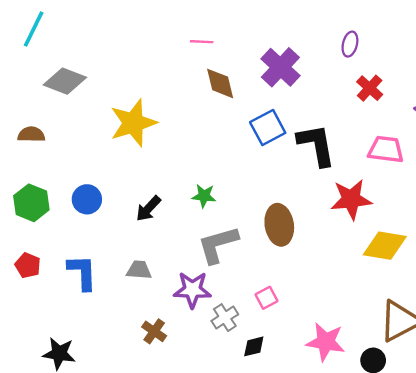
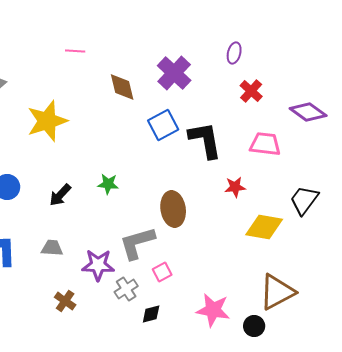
pink line: (202, 42) -> (75, 51), moved
red star: (351, 199) -> (235, 187), size x0.6
gray L-shape: (218, 245) -> (137, 243), moved

